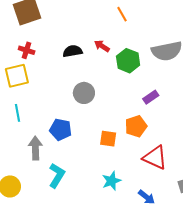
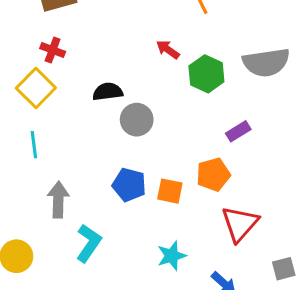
black semicircle: (73, 51) -> (108, 92), moved
yellow square: (17, 76) -> (36, 88), turned -35
blue pentagon: (61, 130) -> (129, 185), moved
red triangle: (155, 158) -> (240, 224), turned 44

